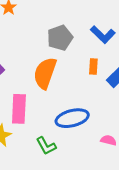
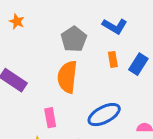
pink rectangle: (19, 109) -> (50, 118), size x0.7

